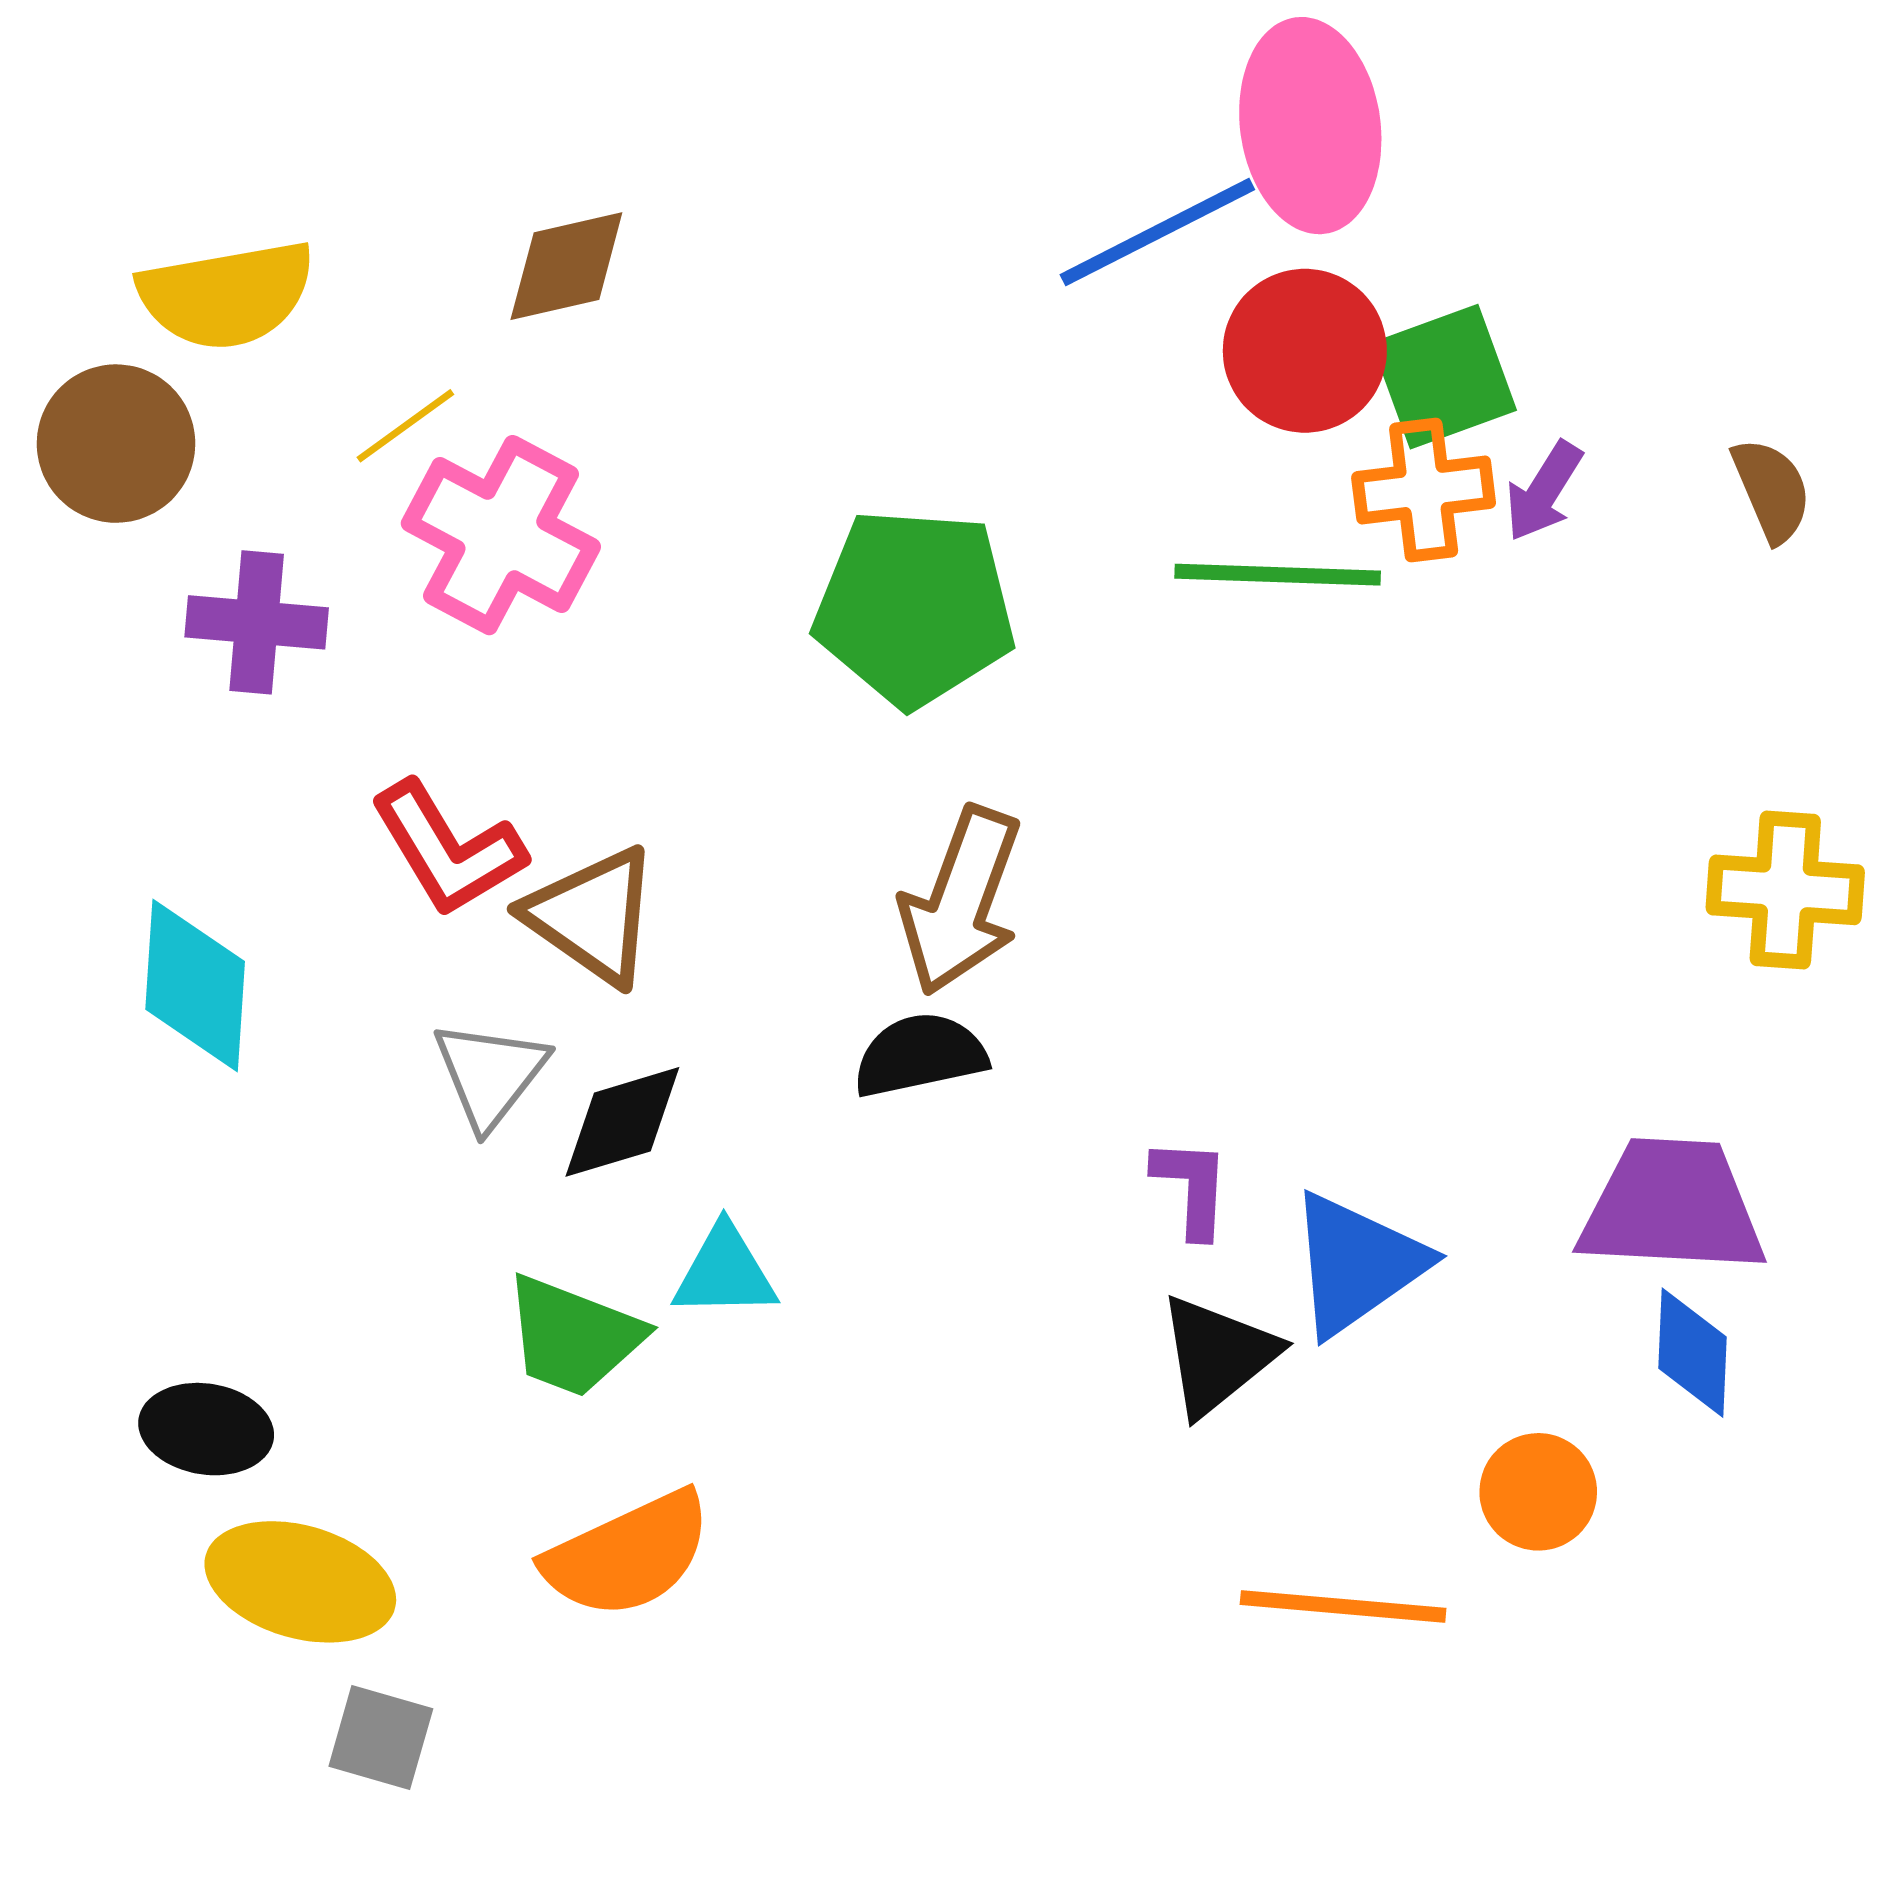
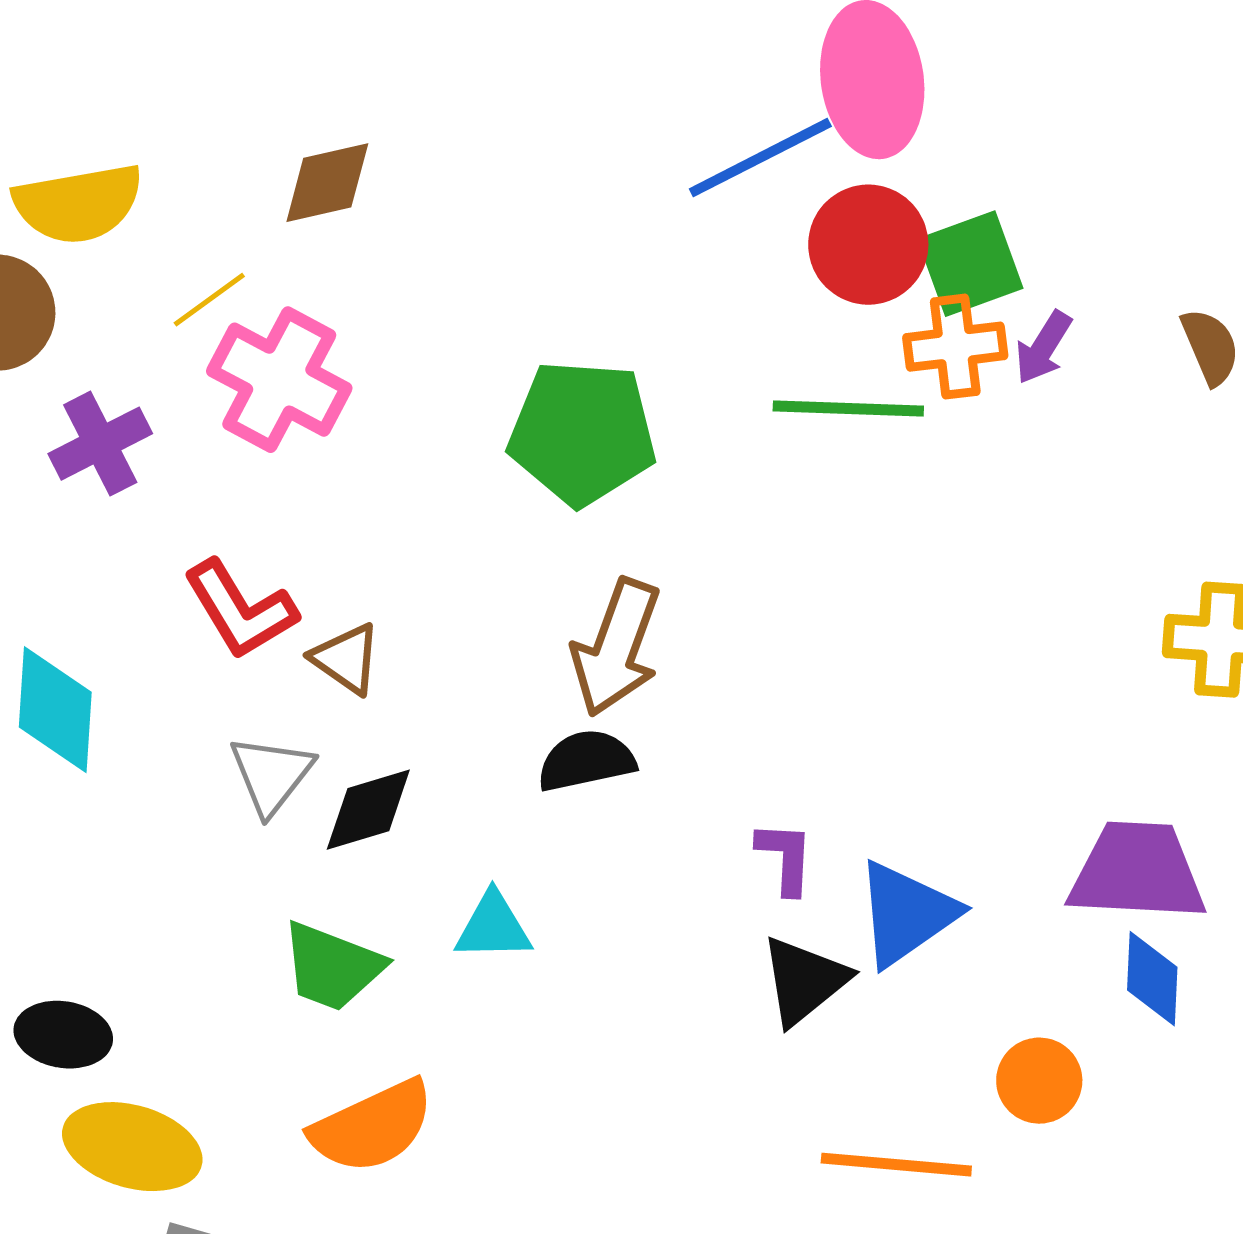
purple cross: (257, 622) -> (100, 444), turned -32
brown triangle: (592, 916) -> (346, 659), size x0.7
cyan triangle: (725, 1272) -> (493, 927), moved

